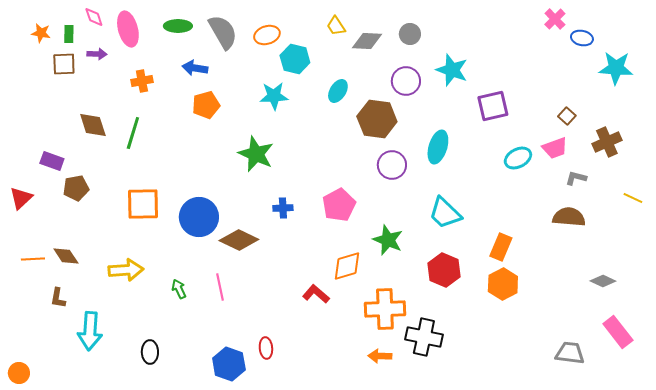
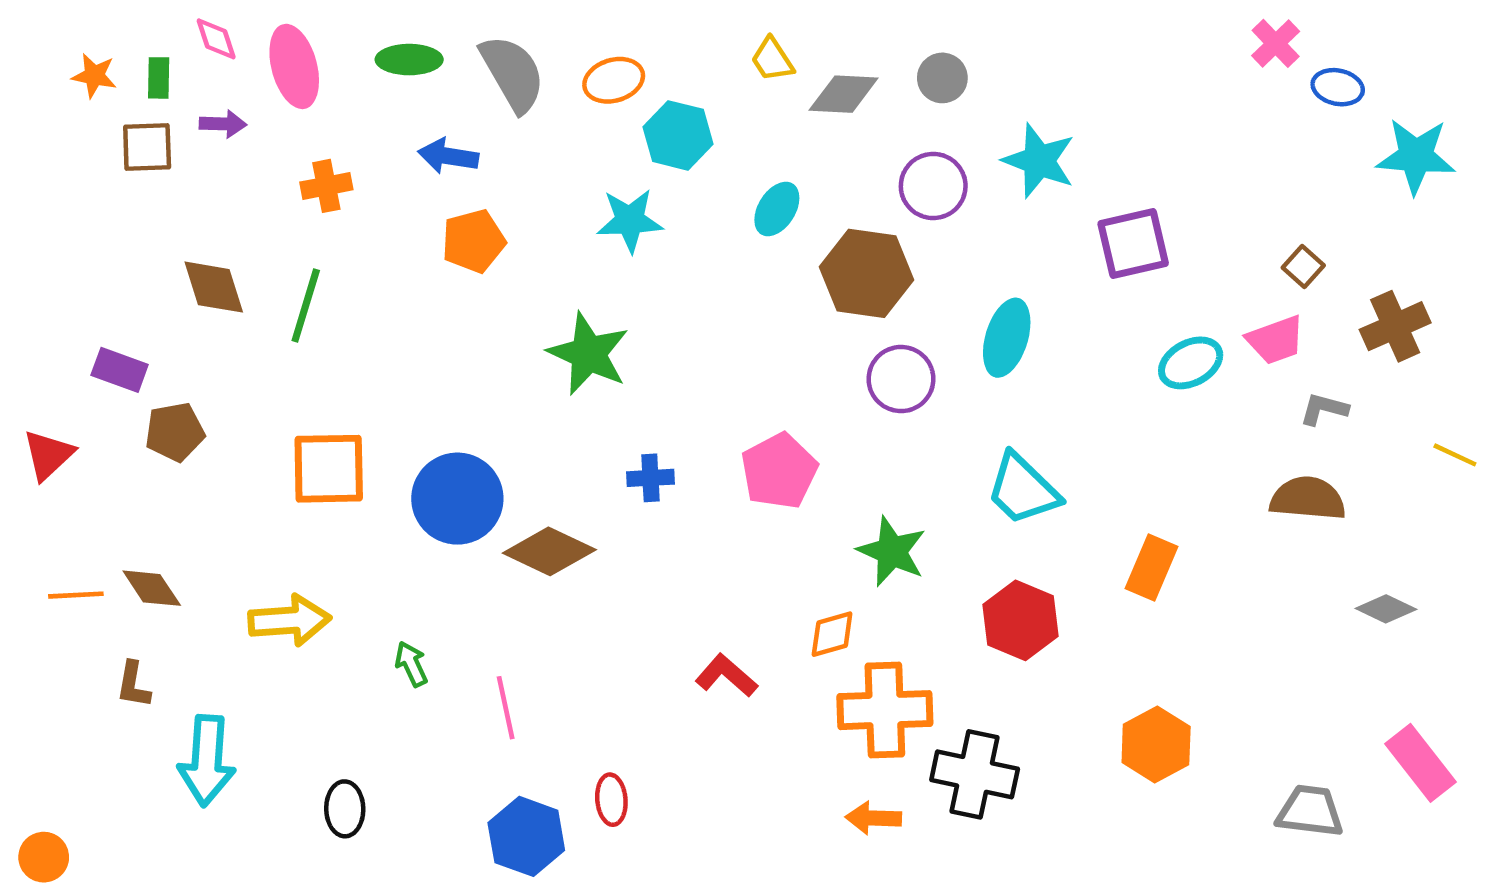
orange diamond: (347, 266) -> (832, 634), moved, size x0.7
gray diamond: (603, 281) -> (1386, 609), moved
orange hexagon: (503, 284) -> (1156, 744), moved
pink line: (220, 287) -> (506, 708), moved

